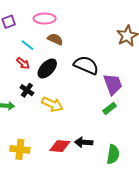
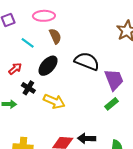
brown semicircle: (55, 39) -> (55, 36), turned 42
red arrow: (23, 63) -> (15, 69), moved, turned -80

